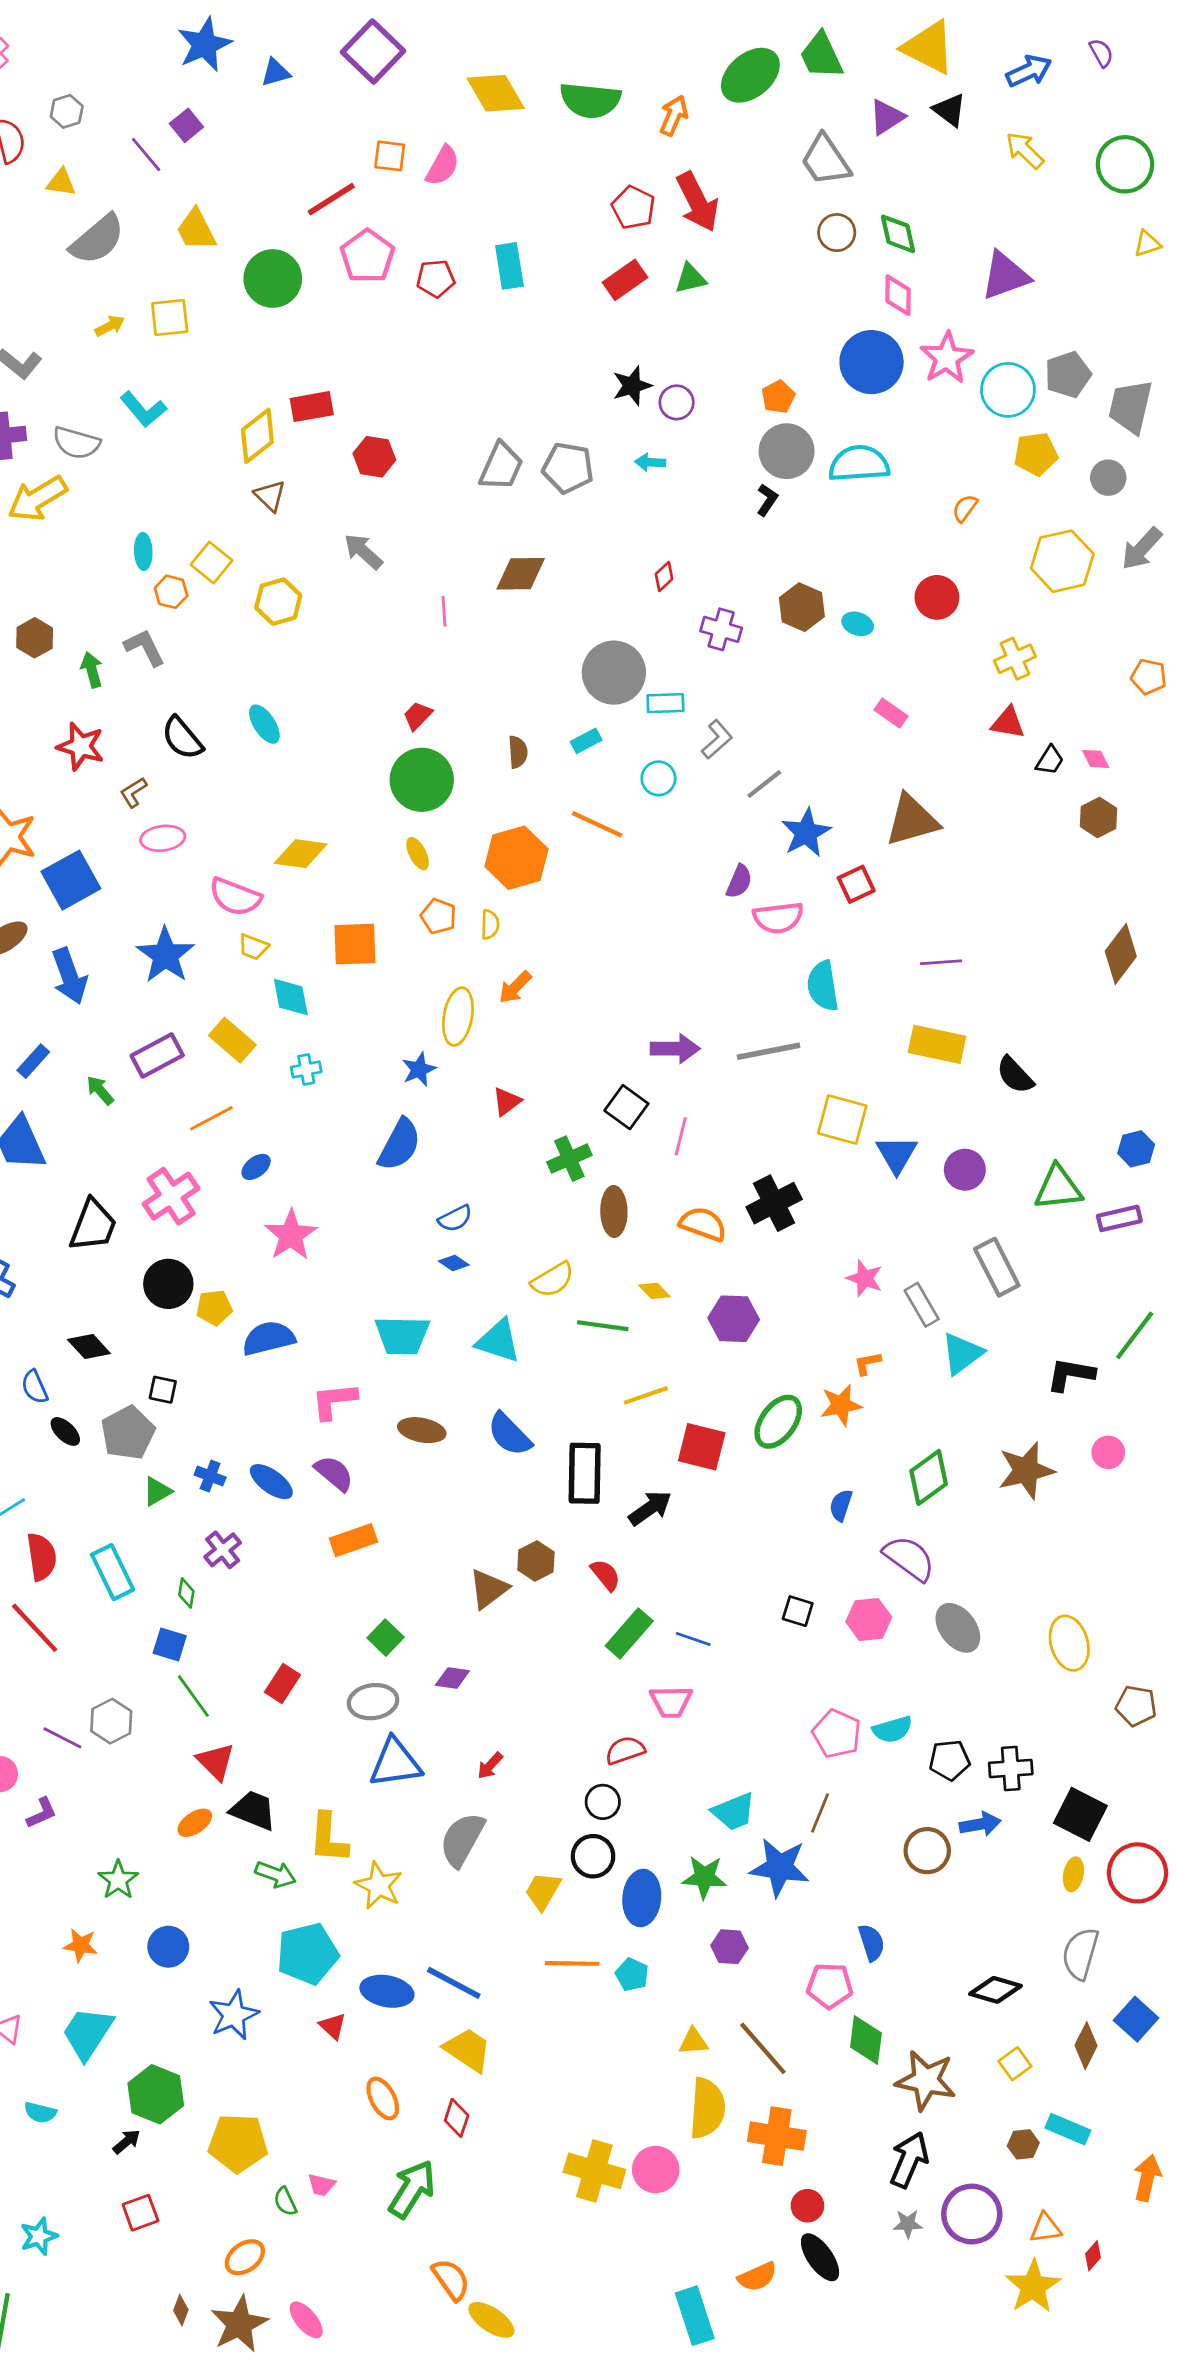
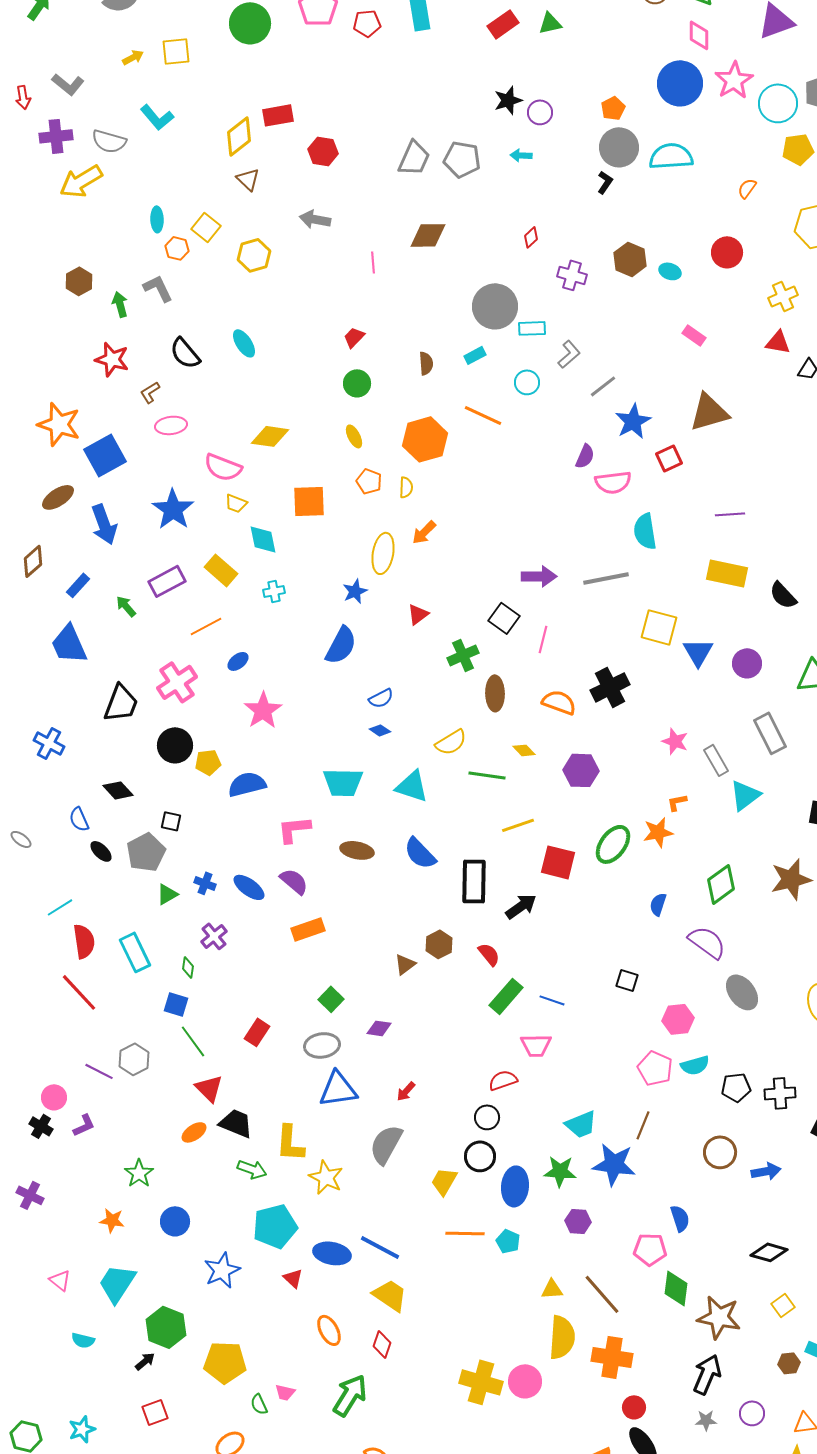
gray arrow: (363, 551) -> (315, 219), turned -32
green circle: (422, 780) -> (357, 383), size x0.6
brown triangle: (489, 1589) -> (405, 964), size x0.7
pink hexagon: (869, 1619) -> (678, 1019), moved
blue arrow: (980, 1824) -> (766, 1171), moved
purple circle: (972, 2214) -> (752, 1413), size x0.6

